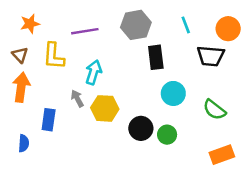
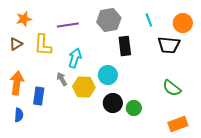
brown triangle: (20, 55) -> (16, 44), turned 40
orange arrow: (21, 87) -> (17, 83), moved
cyan circle: (173, 93) -> (108, 75), moved

